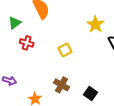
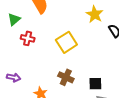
yellow square: (65, 50) -> (66, 42), size x1.5
black square: (90, 93) -> (95, 84), turned -32

